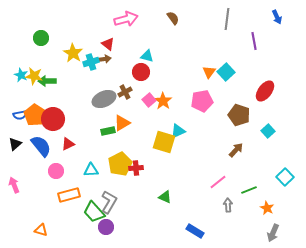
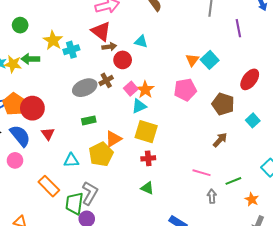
red triangle: (108, 44) -> (101, 31), moved, size x1.5
cyan triangle: (147, 56) -> (141, 42), moved
brown arrow: (104, 59) -> (109, 47), moved
green arrow: (47, 81) -> (30, 59), moved
orange triangle: (122, 123) -> (113, 139), moved
cyan triangle: (178, 131) -> (139, 106), moved
red triangle: (68, 144) -> (48, 134), turned -40
red cross: (136, 168) -> (148, 158), moved
pink circle: (56, 171) -> (15, 160), moved
pink line: (218, 182) -> (202, 173), turned 54
orange rectangle: (69, 195) -> (49, 186), turned 60
green trapezoid: (94, 212) -> (74, 203), turned 50

